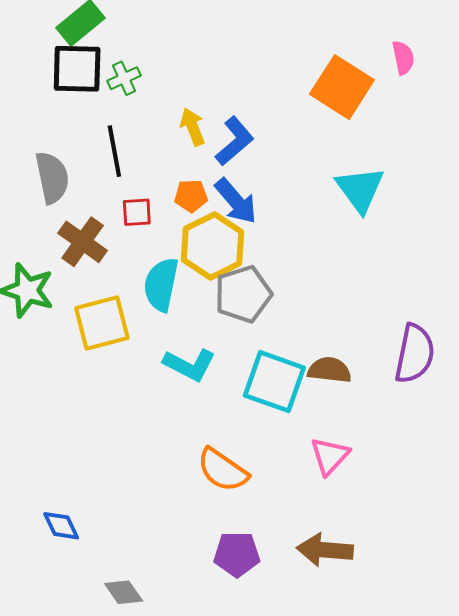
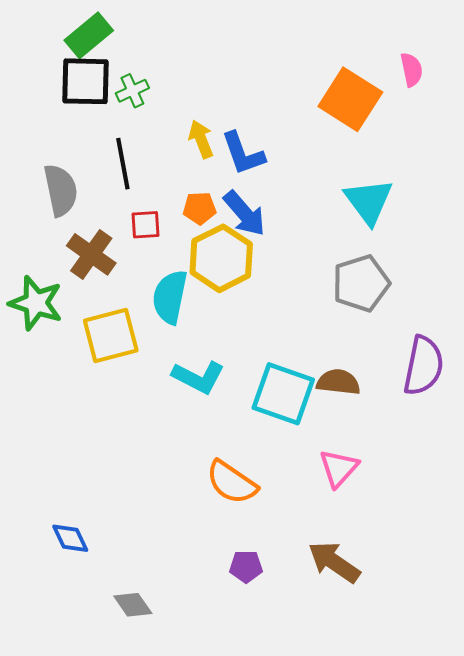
blue L-shape: (234, 141) -> (243, 153), turned 111
gray pentagon: (243, 294) -> (361, 283), moved
brown arrow: (325, 550) -> (334, 562), turned 30
purple pentagon: (237, 554) -> (246, 566), size x0.7

